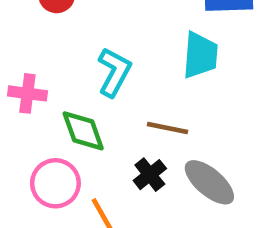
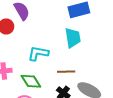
cyan L-shape: (114, 72) -> (38, 53), turned -95

